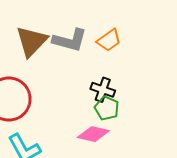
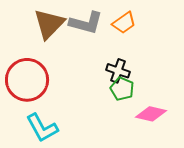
pink diamond: (93, 134) -> (151, 114), moved

